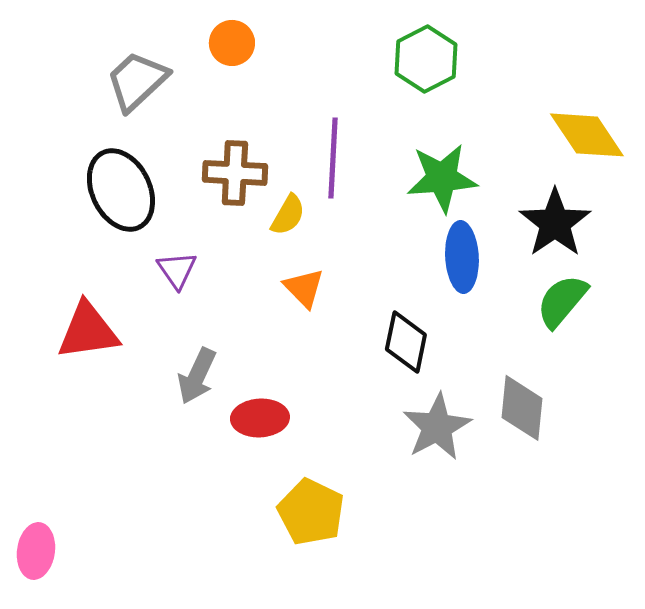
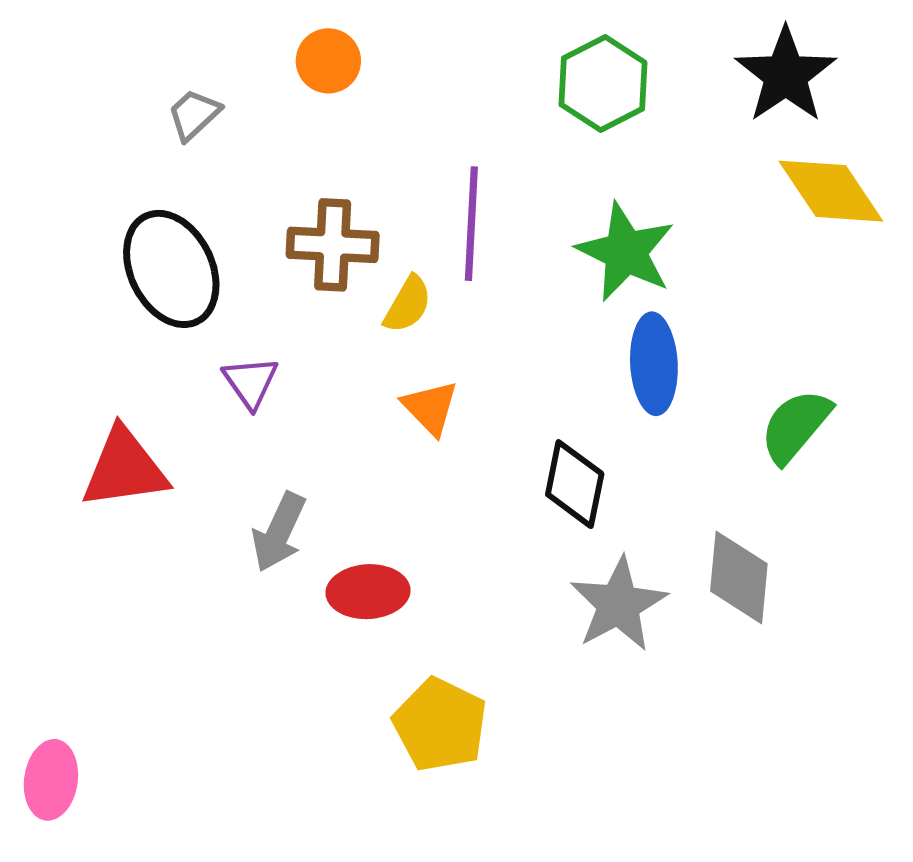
gray trapezoid: (137, 81) -> (194, 115), size x0.6
green star: (442, 178) -> (626, 252), turned 30
black star: (555, 223) -> (786, 75), moved

